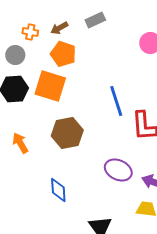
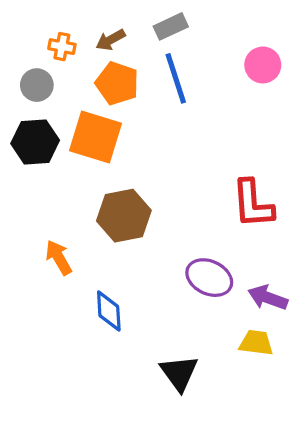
blue line: (116, 101) -> (176, 78), moved
orange arrow: (20, 143) -> (59, 257), moved

